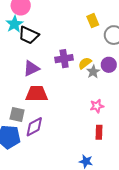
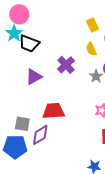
purple cross: (64, 59) -> (66, 65), turned -30
yellow semicircle: (85, 63) -> (91, 49), moved, turned -72
red trapezoid: (37, 94) -> (54, 111), moved

